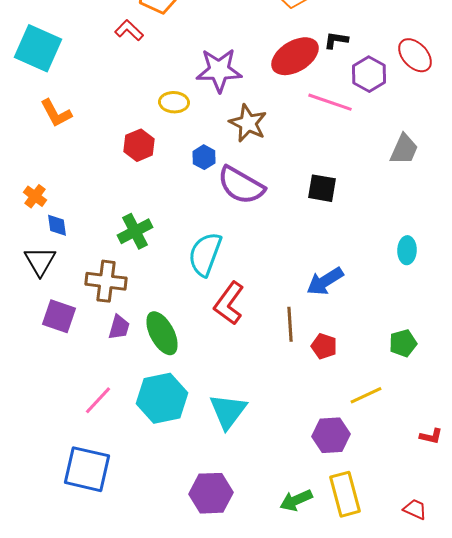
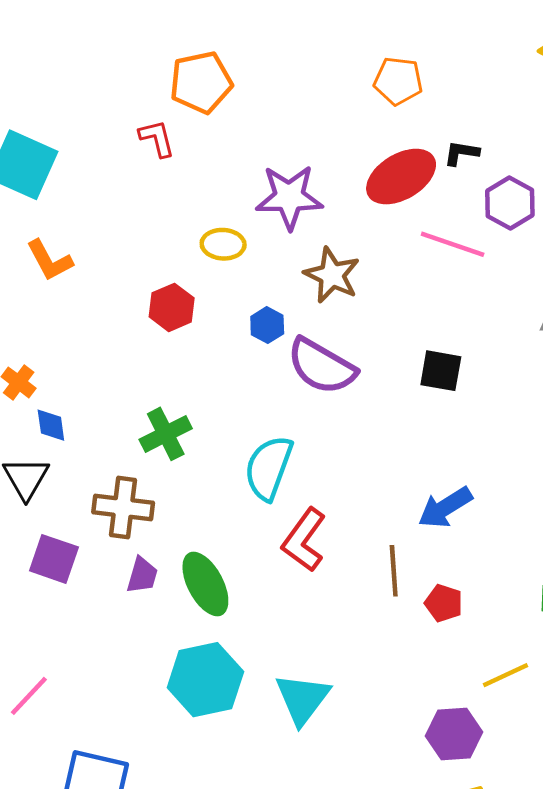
red L-shape: (129, 30) -> (157, 138), turned 32
pink line: (98, 400) -> (29, 696), moved

